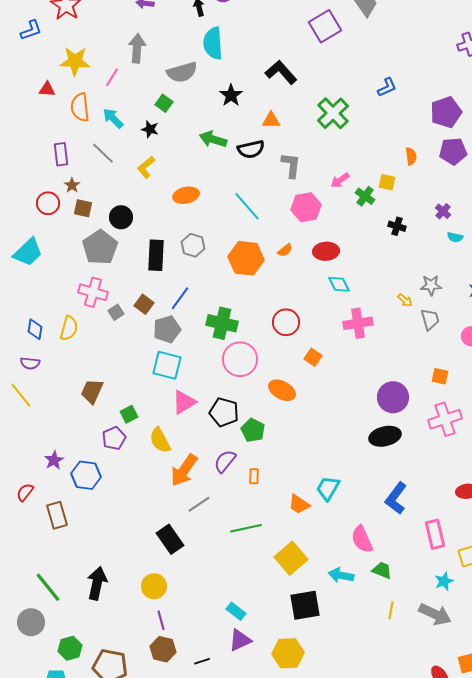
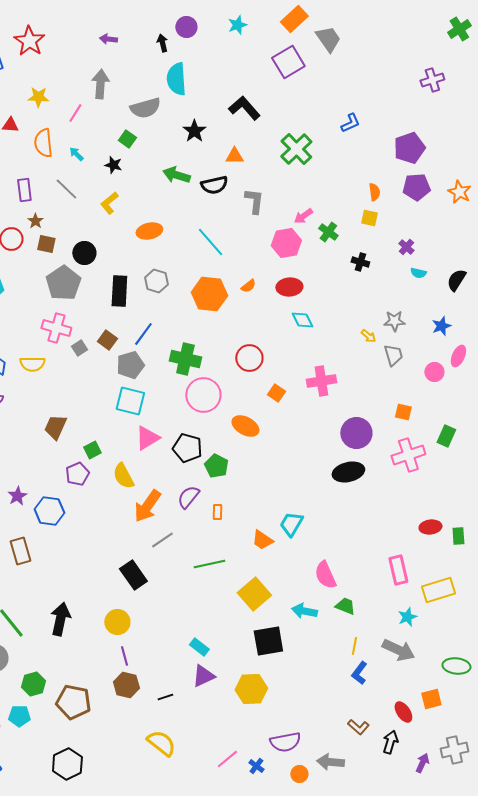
yellow star: (75, 61) -> (38, 97), size x0.7
cyan arrow: (113, 118) -> (76, 154), size x0.7
yellow square: (387, 182) -> (369, 218), moved
pink hexagon: (306, 207) -> (286, 243), moved
pink cross: (358, 323) -> (321, 381), moved
yellow semicircle: (69, 328) -> (32, 364), turned 75
blue L-shape: (396, 498) -> (359, 673), moved, size x0.7

